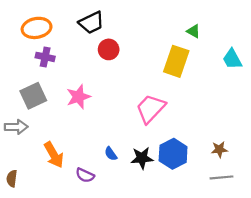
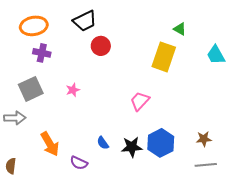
pink star: (78, 97) -> (73, 90), size x0.6
pink trapezoid: (151, 109) -> (140, 101), size x0.7

